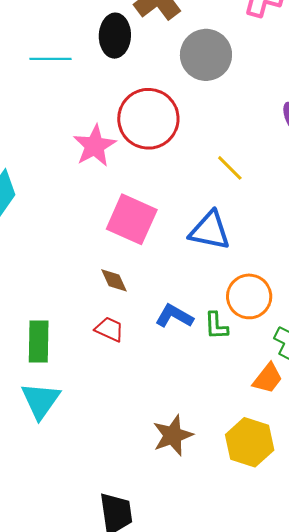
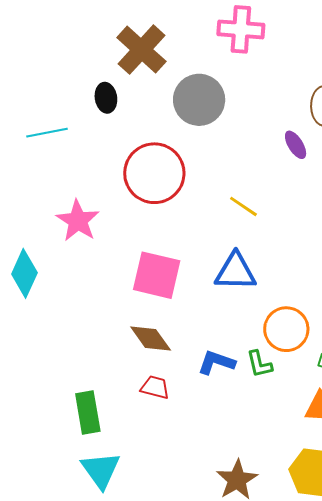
black ellipse: (115, 36) -> (106, 98), size x0.7
pink star: (95, 146) -> (78, 221), moved
brown diamond: (114, 280) -> (151, 338), size x1.4

